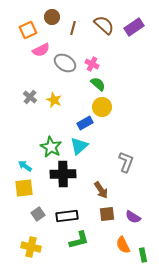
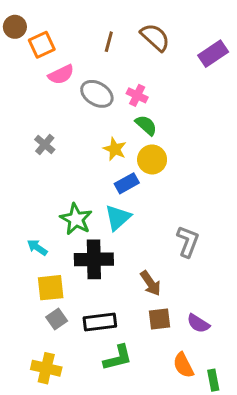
brown circle: (52, 17) -> (15, 27), moved
purple rectangle: (134, 27) -> (213, 54), moved
yellow star: (54, 100) -> (115, 149), moved
yellow square: (24, 188) -> (51, 288), moved

